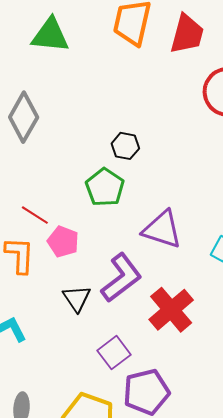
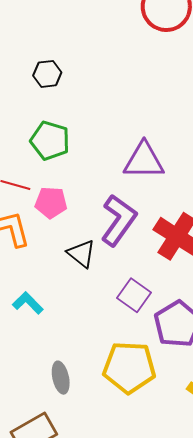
black hexagon: (125, 146) -> (47, 74), moved
green pentagon: (105, 187) -> (50, 141), moved

